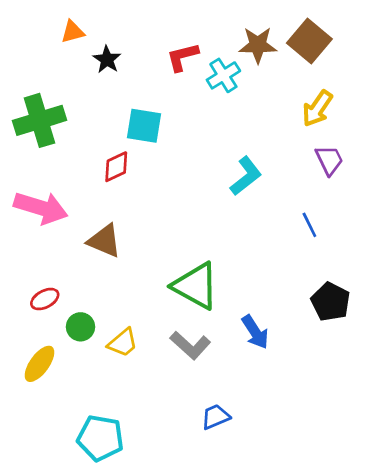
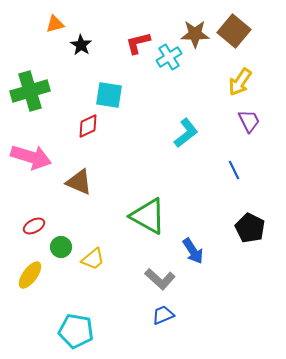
gray L-shape: (190, 345) -> (160, 279), moved

